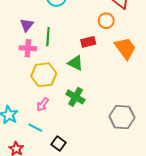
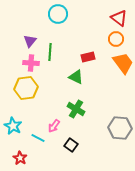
orange circle: (106, 21) -> (116, 39), moved
yellow hexagon: (44, 75) -> (26, 88), moved
pink arrow: (43, 104) -> (54, 126), moved
black square: (59, 144) -> (71, 145), moved

